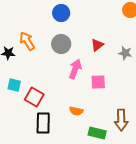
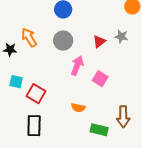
gray star: (125, 53) -> (121, 36), moved
pink square: (98, 82) -> (100, 79), turned 35
black rectangle: (43, 123) -> (34, 126), moved

